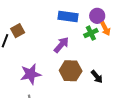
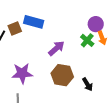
blue rectangle: (68, 16) -> (34, 22), moved
green cross: (91, 33) -> (87, 40), turned -32

